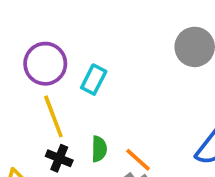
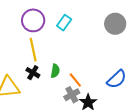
cyan rectangle: (94, 80) -> (64, 23), moved

